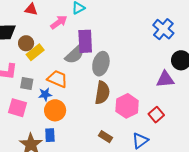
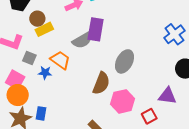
gray ellipse: (101, 64) -> (125, 61), moved
purple triangle: (165, 79) -> (167, 96), moved
orange circle: (55, 110) -> (18, 95), moved

